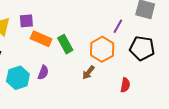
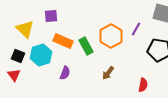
purple square: (26, 21) -> (51, 16), moved
orange hexagon: (102, 49) -> (111, 36), moved
cyan hexagon: (18, 78) -> (41, 55), moved

